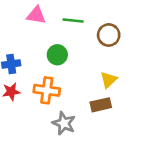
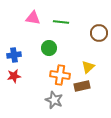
brown circle: (109, 35) -> (99, 33), moved
orange cross: (47, 90) -> (60, 75), moved

